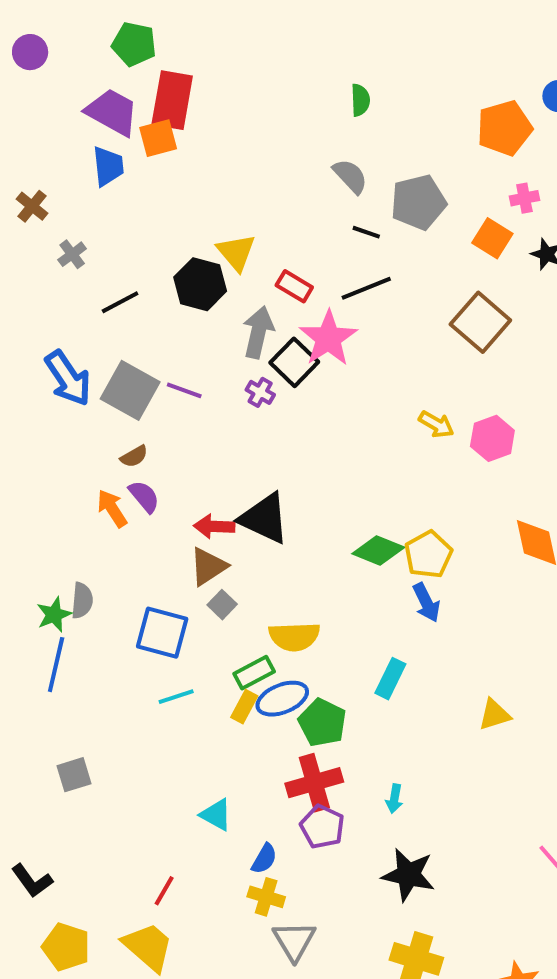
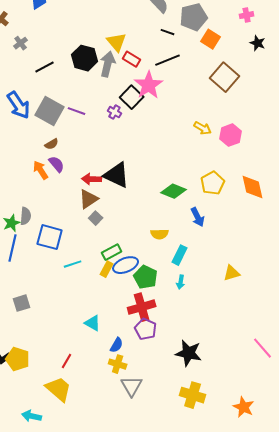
orange square: (492, 238) -> (211, 39), moved
yellow triangle: (236, 252) -> (117, 42), moved
gray arrow: (258, 332) -> (108, 64), moved
yellow pentagon: (428, 554) -> (213, 183), moved
blue square: (162, 633) -> (50, 237), moved
yellow semicircle: (294, 637) -> (160, 234), moved, size x0.7
cyan arrow: (394, 799) -> (181, 282), moved
yellow pentagon: (66, 947) -> (18, 359), moved

